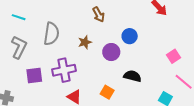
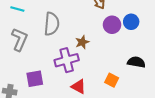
brown star: (85, 42) -> (82, 42), moved
purple circle: (111, 52) -> (112, 25), moved
purple square: (34, 76) -> (35, 79), moved

